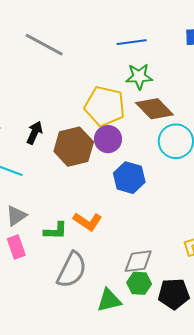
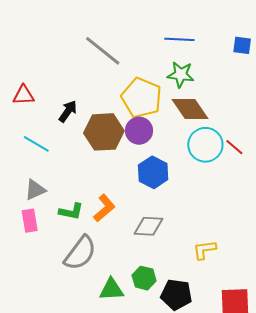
gray line: (44, 45) -> (103, 51), moved
orange L-shape: (88, 221) -> (104, 208), turned -84
gray diamond: (138, 261) -> (149, 226), moved

